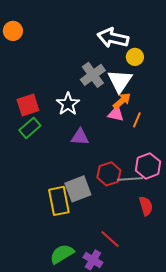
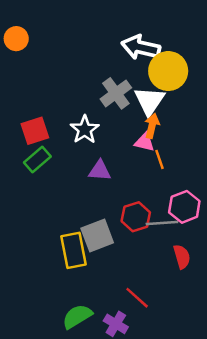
yellow circle: (135, 57) -> (168, 71), size x1.8
orange arrow: (122, 101) -> (152, 126), turned -36
orange line: (137, 120) -> (159, 159), moved, turned -42

